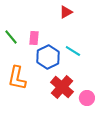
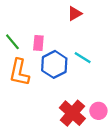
orange L-shape: (17, 78) -> (19, 72), moved
red cross: (62, 87) -> (72, 113), moved

